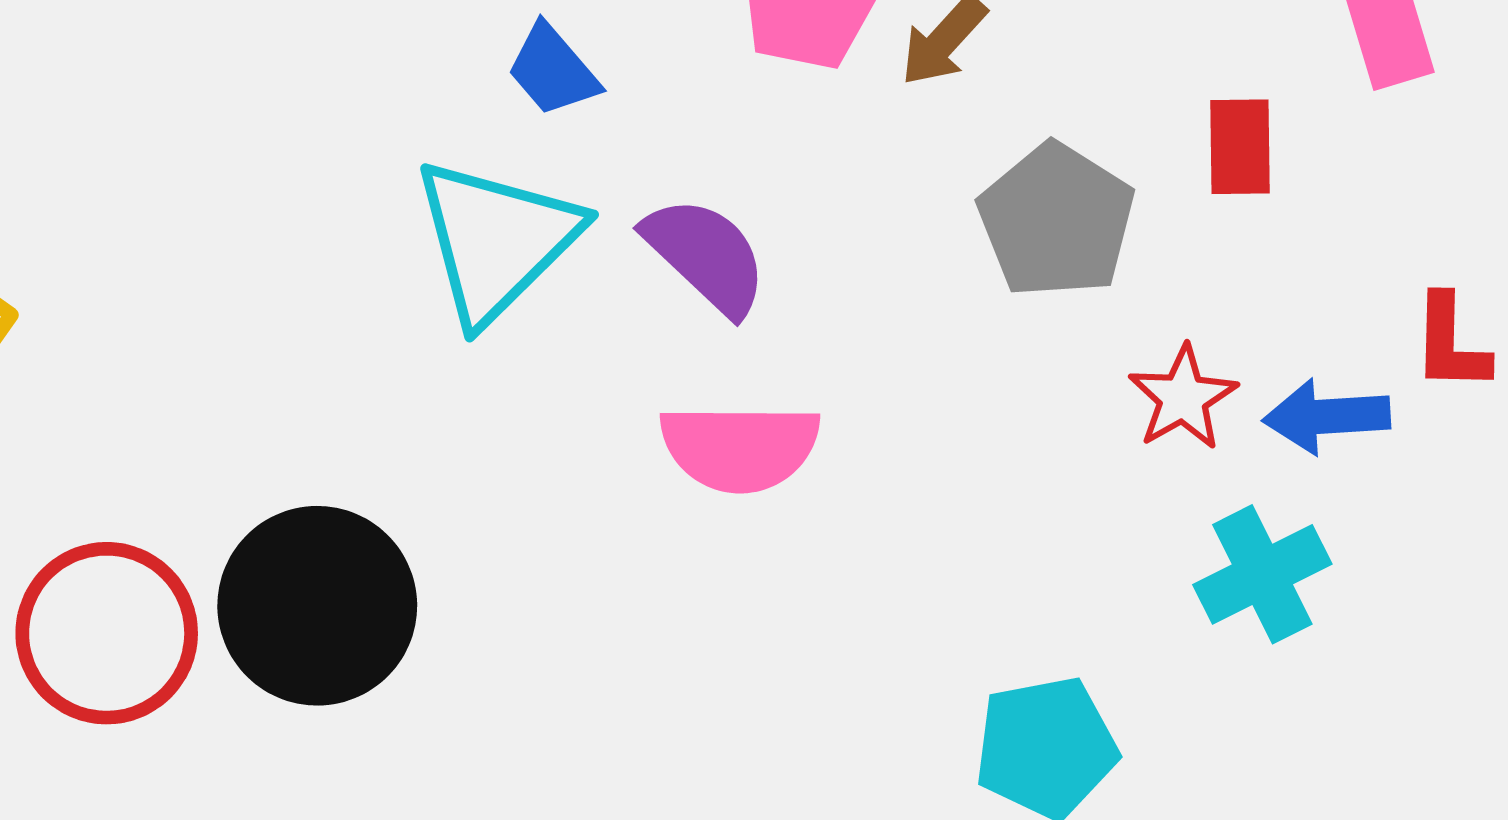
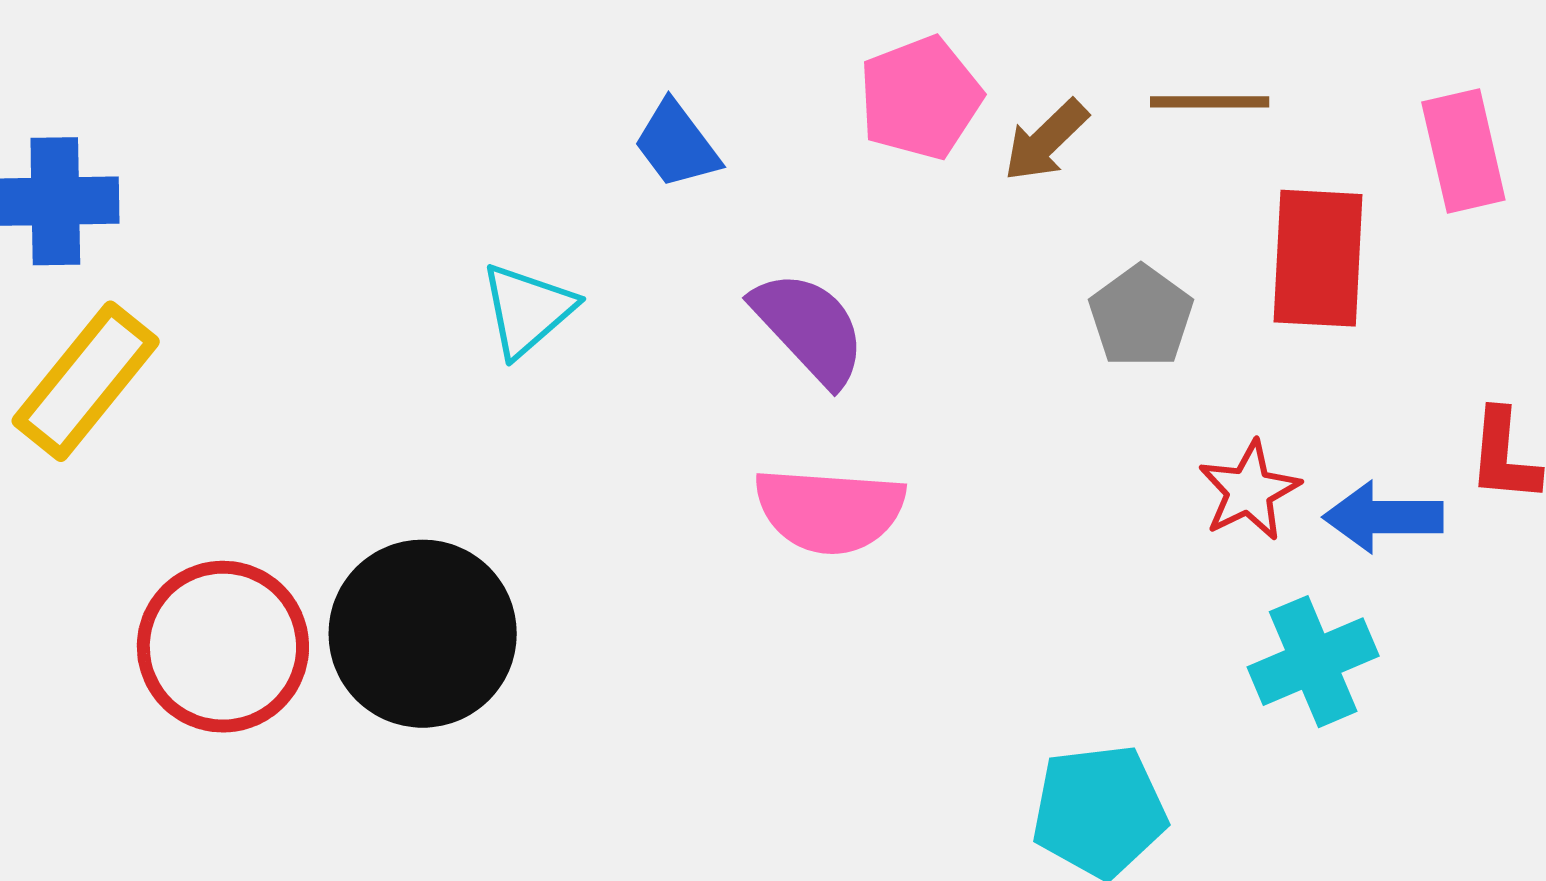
red rectangle: (1240, 147) -> (1318, 258), size x1.5
gray pentagon: (1056, 220) -> (1141, 316), size x0.7
cyan triangle: (496, 240) -> (527, 310), moved, size x0.6

